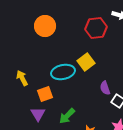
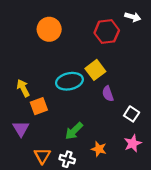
purple semicircle: (105, 88) -> (108, 94), moved
orange square: (45, 94) -> (39, 106), moved
purple triangle: (38, 114) -> (21, 129), moved

